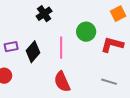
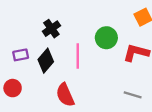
black cross: (44, 14) -> (51, 29), moved
red semicircle: (62, 82) -> (65, 95), moved

